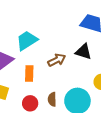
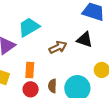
orange rectangle: (29, 74) -> (30, 70), moved

